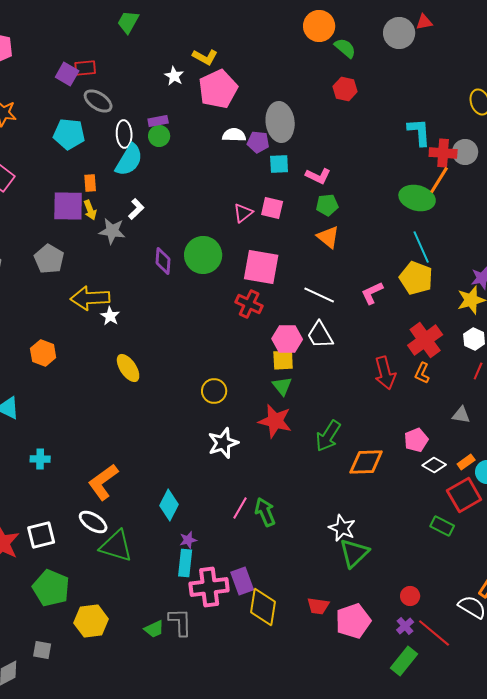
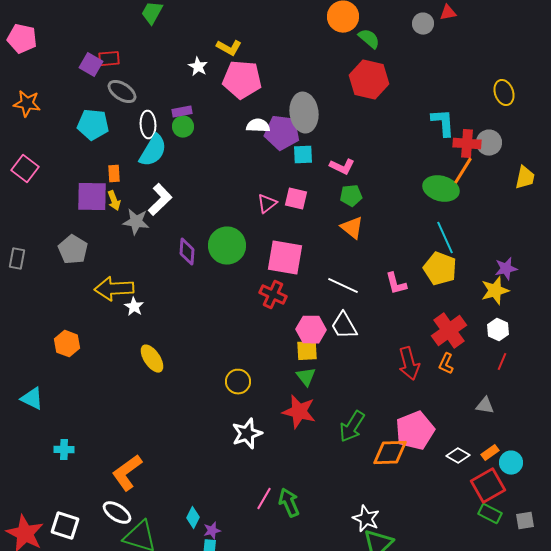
gray circle: (399, 33) -> (423, 24), size x0.7
pink pentagon: (218, 89) -> (242, 80), turned 30
red hexagon: (345, 89) -> (369, 80), size x1.6
purple pentagon: (258, 142) -> (282, 133), size x1.6
white L-shape: (136, 209) -> (160, 200), size x1.5
pink L-shape: (372, 293) -> (396, 284), turned -80
pink pentagon: (416, 440) -> (415, 431), moved, size x1.6
cyan diamond: (169, 505) -> (193, 518), moved, size x0.7
green rectangle: (442, 526) -> (490, 514), moved
white square: (41, 535) -> (65, 526), turned 32

